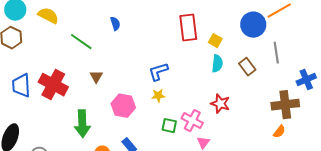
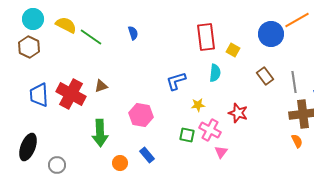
green line: (81, 42) -> (91, 37), moved
gray line: (276, 53) -> (294, 82), moved
cyan semicircle: (217, 64) -> (215, 73), moved
brown triangle: (96, 77) -> (101, 86), moved, turned 40
yellow star: (158, 96) -> (198, 105), moved
orange semicircle: (279, 132) -> (297, 141), turned -64

